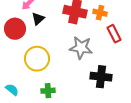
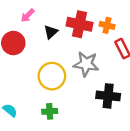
black triangle: (38, 19) -> (51, 32), moved
yellow circle: (37, 59) -> (52, 76), moved

